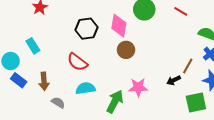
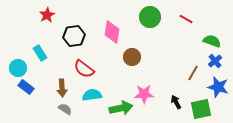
pink diamond: (119, 26) -> (112, 32), moved
black hexagon: (87, 29) -> (74, 36), moved
black arrow: (174, 80) -> (176, 102), moved, turned 88
brown arrow: (44, 81) -> (62, 88), moved
green arrow: (115, 102) -> (121, 108), turned 50

